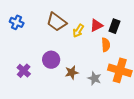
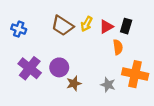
yellow arrow: (78, 31) -> (87, 24), moved
purple cross: (24, 71) -> (30, 68), moved, size x1.5
brown star: (72, 72) -> (74, 83), moved

